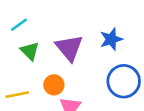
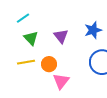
purple triangle: (69, 48) -> (61, 36), size x0.7
yellow line: (17, 95) -> (26, 62), moved

